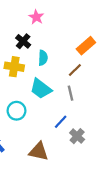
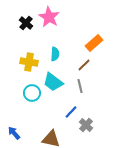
pink star: (36, 17) -> (49, 17), size x1.5
black cross: (23, 41) -> (26, 23), moved
cyan circle: (16, 111) -> (32, 93), moved

